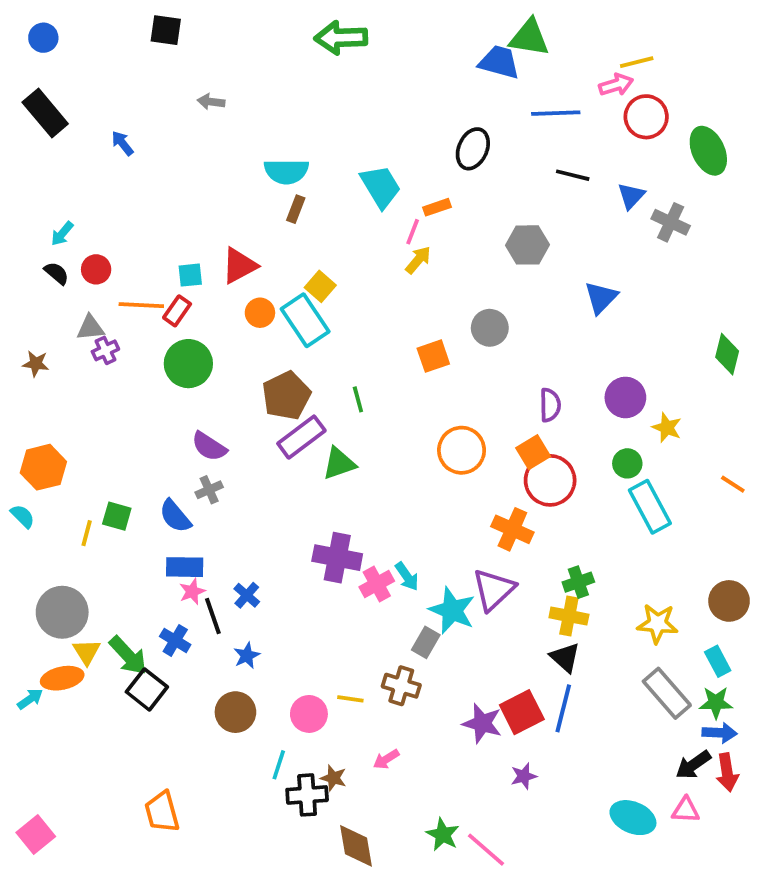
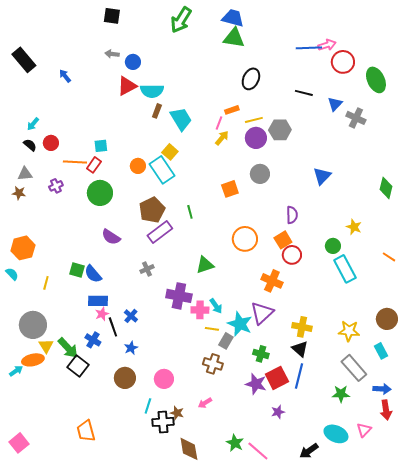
black square: (166, 30) -> (112, 16), moved
blue circle: (43, 38) -> (133, 62), moved
green arrow: (341, 38) -> (181, 20), turned -56
green triangle: (529, 38) -> (234, 38), moved
blue trapezoid: (499, 62) -> (233, 18), moved
yellow line: (637, 62) -> (254, 120), moved
blue line: (556, 113) -> (309, 48), moved
cyan trapezoid: (381, 186) -> (181, 119), moved
red triangle: (239, 266) -> (127, 86), moved
blue triangle: (601, 298) -> (322, 176), moved
gray triangle: (90, 328) -> (25, 174), moved
purple circle: (625, 397) -> (256, 138), moved
green triangle: (339, 463) -> (205, 265), moved
red circle: (550, 480) -> (292, 255), size x0.7
gray cross: (209, 490) -> (147, 269), moved
green square: (117, 516) -> (77, 270), moved
green cross: (578, 582) -> (261, 354), moved, turned 35
pink cross: (377, 584) -> (200, 310), turned 30
yellow line: (350, 699) -> (212, 329), moved
green star: (716, 703) -> (341, 394), moved
black arrow: (693, 765) -> (309, 451), moved
pink triangle: (686, 810) -> (364, 430), turned -49

